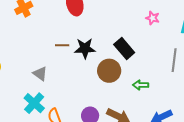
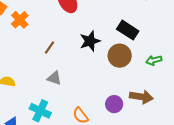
brown line: (62, 45) -> (49, 48), moved, turned -40
cyan cross: (34, 103) -> (40, 111), moved

